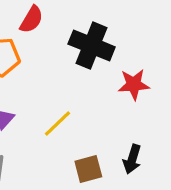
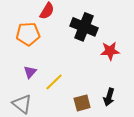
yellow line: (57, 123) -> (54, 82), moved

